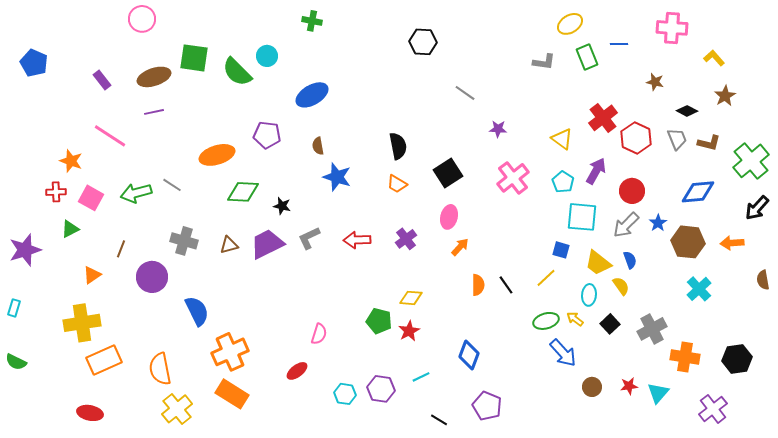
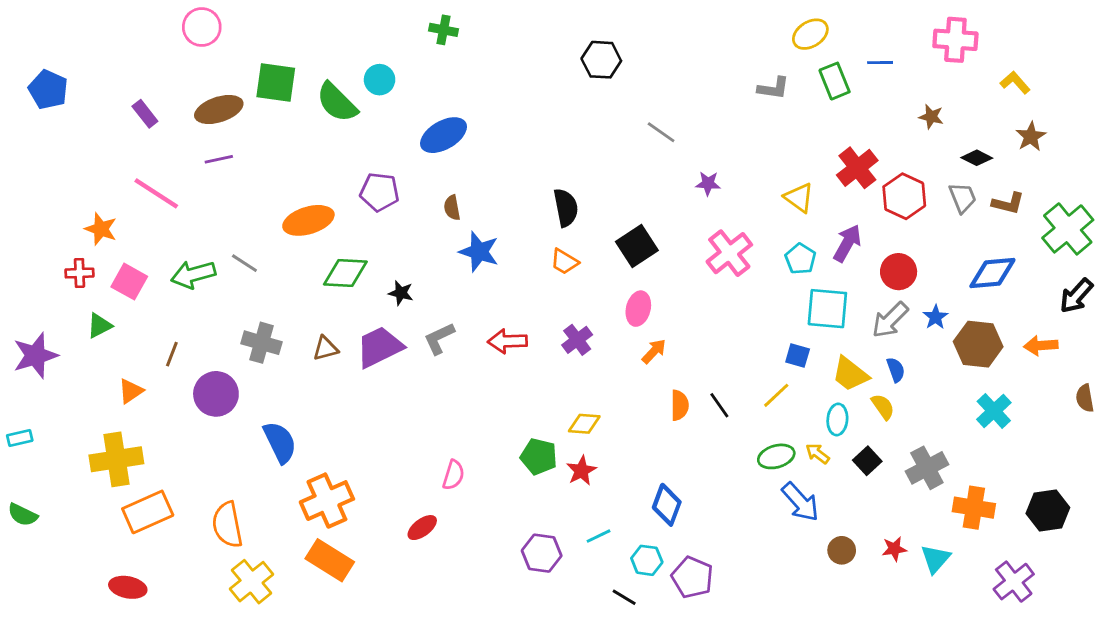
cyan rectangle: (14, 308) -> (20, 438), turned 60
cyan hexagon: (345, 394) -> (647, 560), moved

